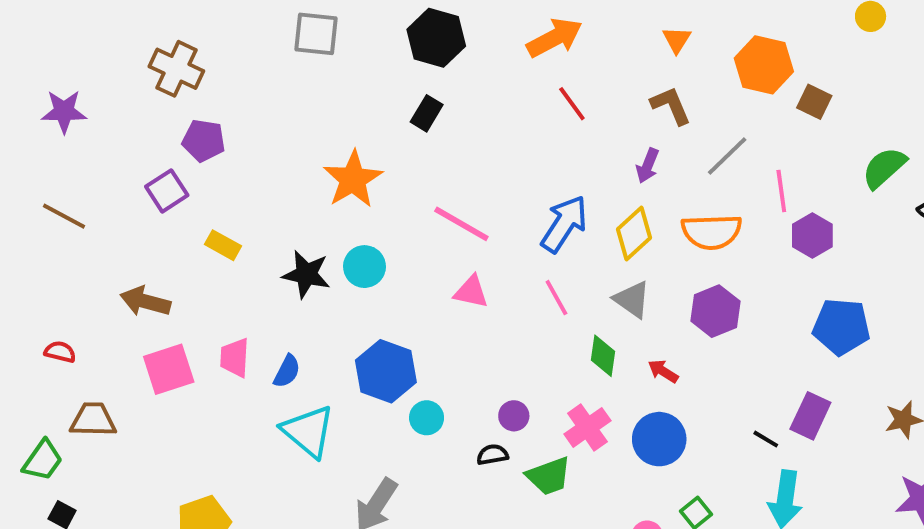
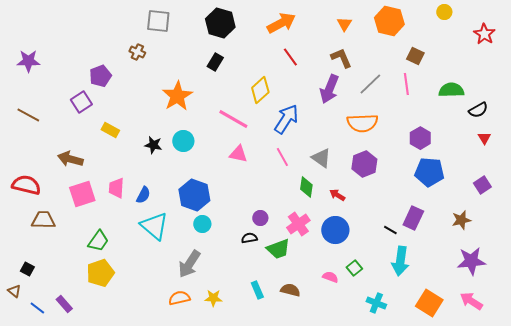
orange hexagon: (764, 65) -> (389, 21), moved
brown cross: (176, 69) -> (137, 52), moved, size x0.6
purple pentagon: (204, 141) -> (100, 76), turned -30
purple arrow: (648, 166) -> (329, 89), size x1.6
green semicircle: (884, 168) -> (451, 90), turned 40
pink line: (781, 191) -> (406, 84), moved
yellow diamond: (634, 234) -> (260, 90), moved
purple hexagon: (812, 236) -> (420, 138), moved
black star: (306, 274) -> (153, 145), size x0.7
red semicircle: (60, 352) -> (26, 185), size x1.8
cyan circle: (427, 418) -> (202, 224), moved
green trapezoid: (43, 460) -> (98, 241), moved

